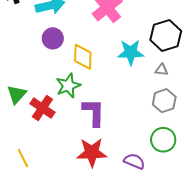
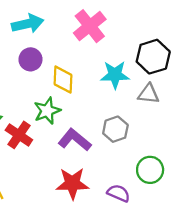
gray triangle: (162, 70) -> (148, 94), size x1.5
gray hexagon: (164, 101) -> (115, 129), moved
purple L-shape: (94, 112) -> (75, 140), turned -52

